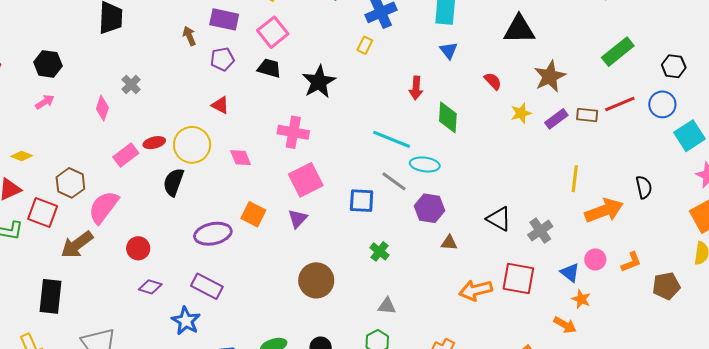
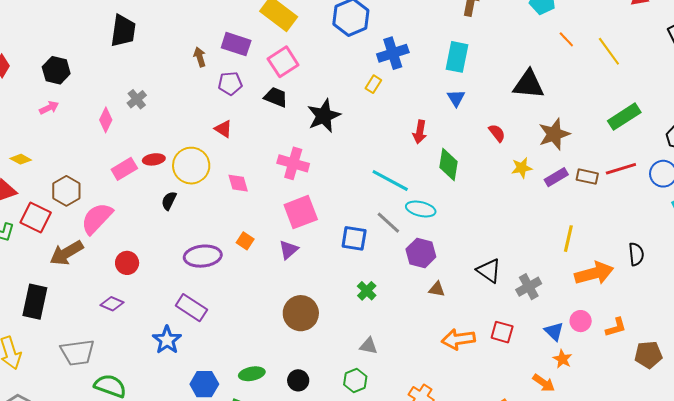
black semicircle: (174, 182) -> (169, 201), size x0.7
orange square: (253, 214) -> (245, 241), size x0.7
red square: (518, 279) -> (502, 332), size x0.7
purple diamond: (150, 287) -> (112, 304), moved

